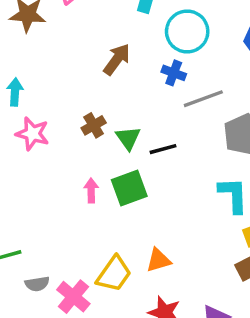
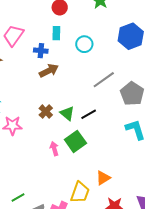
cyan circle: (187, 31) -> (84, 44), size x0.7
brown arrow: (117, 59) -> (49, 71), turned 42
blue cross: (174, 73) -> (41, 51), moved

